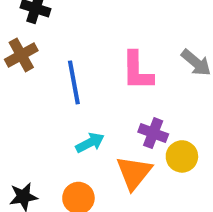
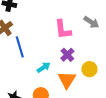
blue line: (74, 82) -> (20, 47), moved
purple cross: (153, 133) -> (67, 55), moved, turned 32

